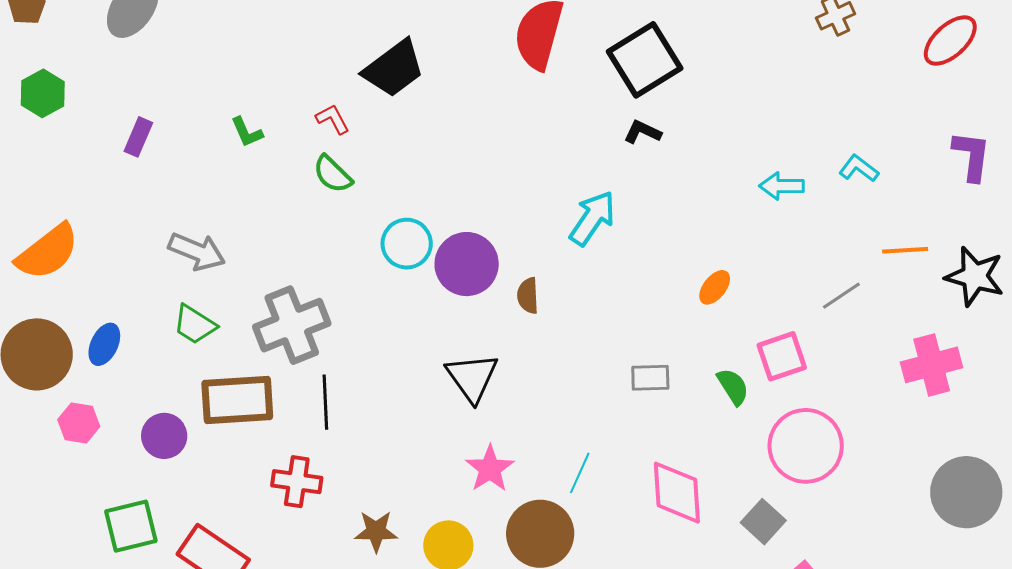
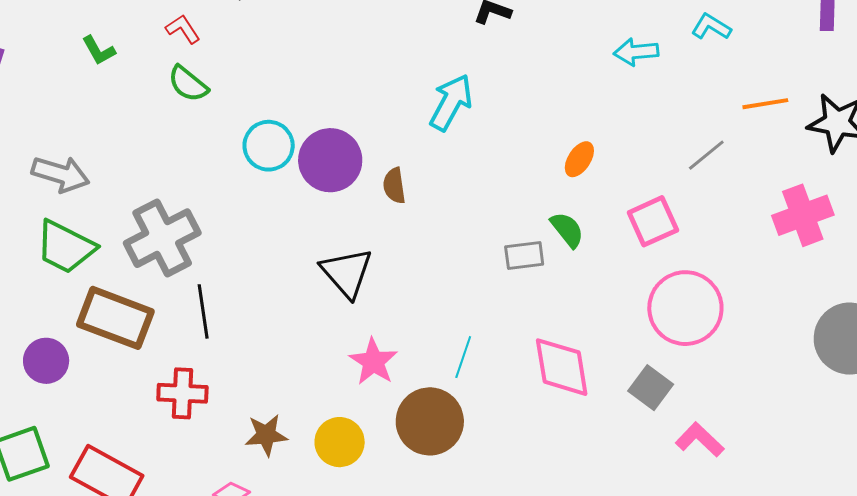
green trapezoid: (195, 324) -> (65, 247), size x1.4
green semicircle: (733, 387) -> (567, 230), moved
brown rectangle: (237, 400) -> (115, 318), turned 30

